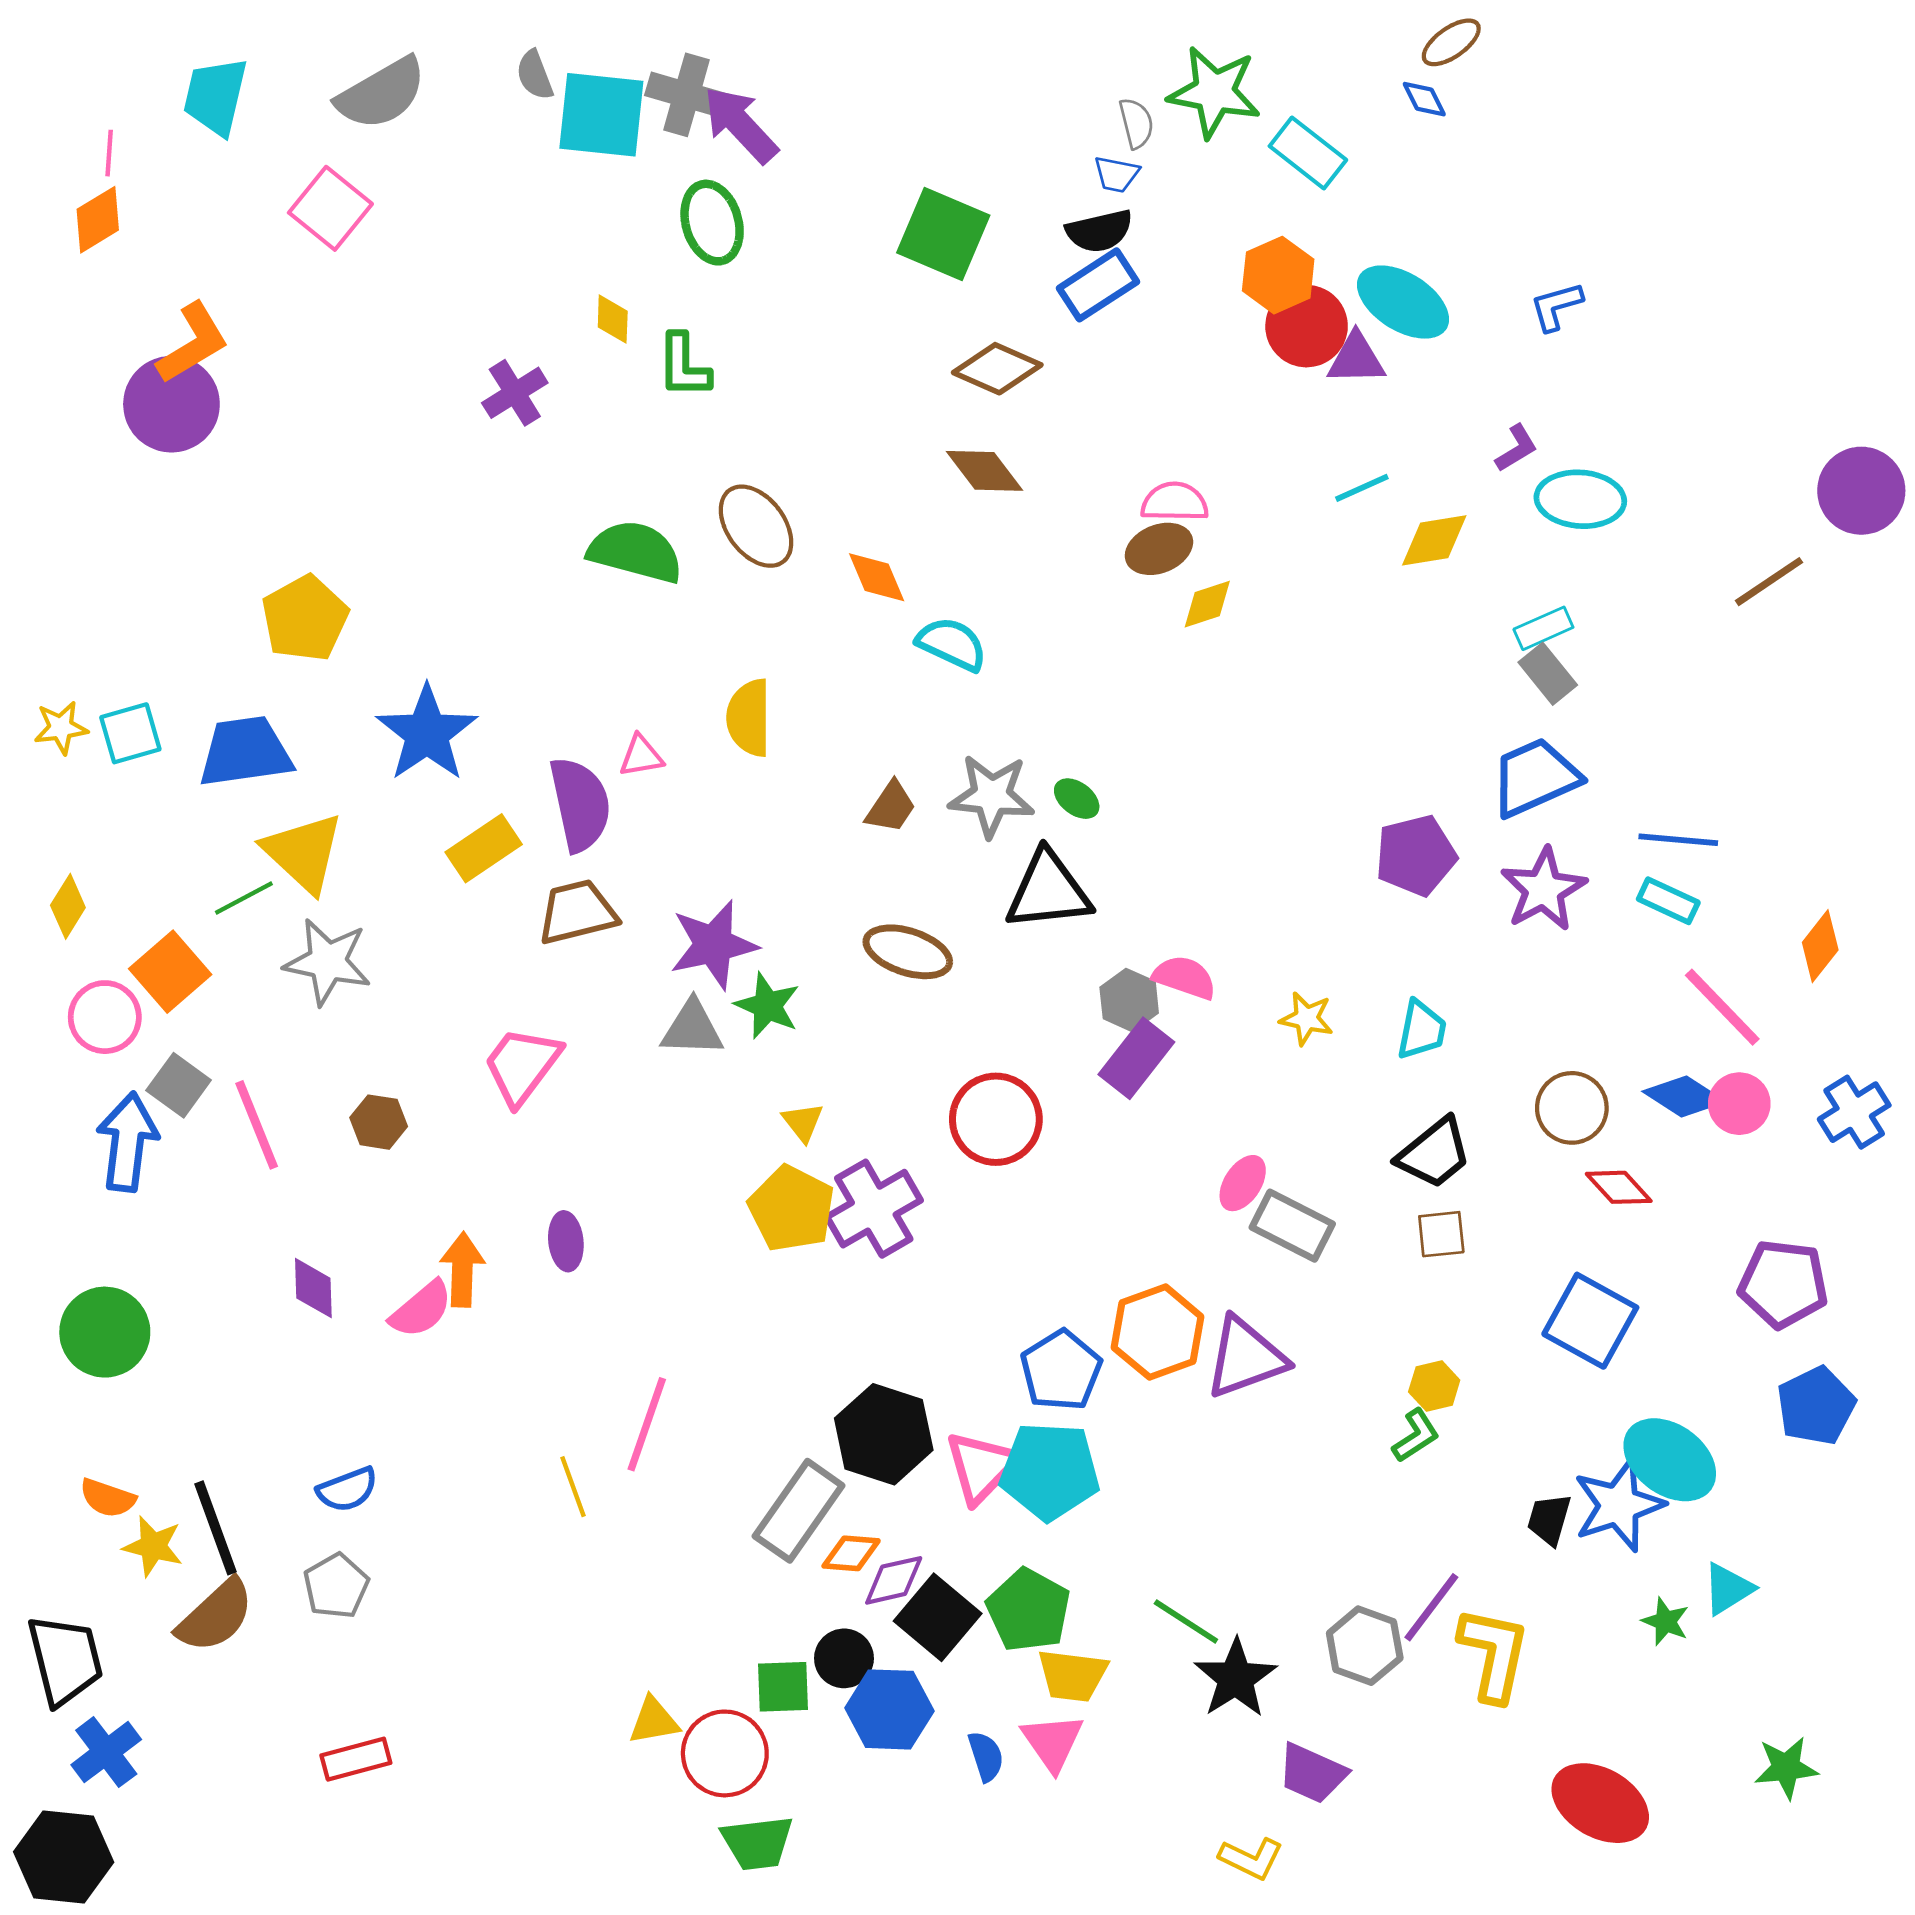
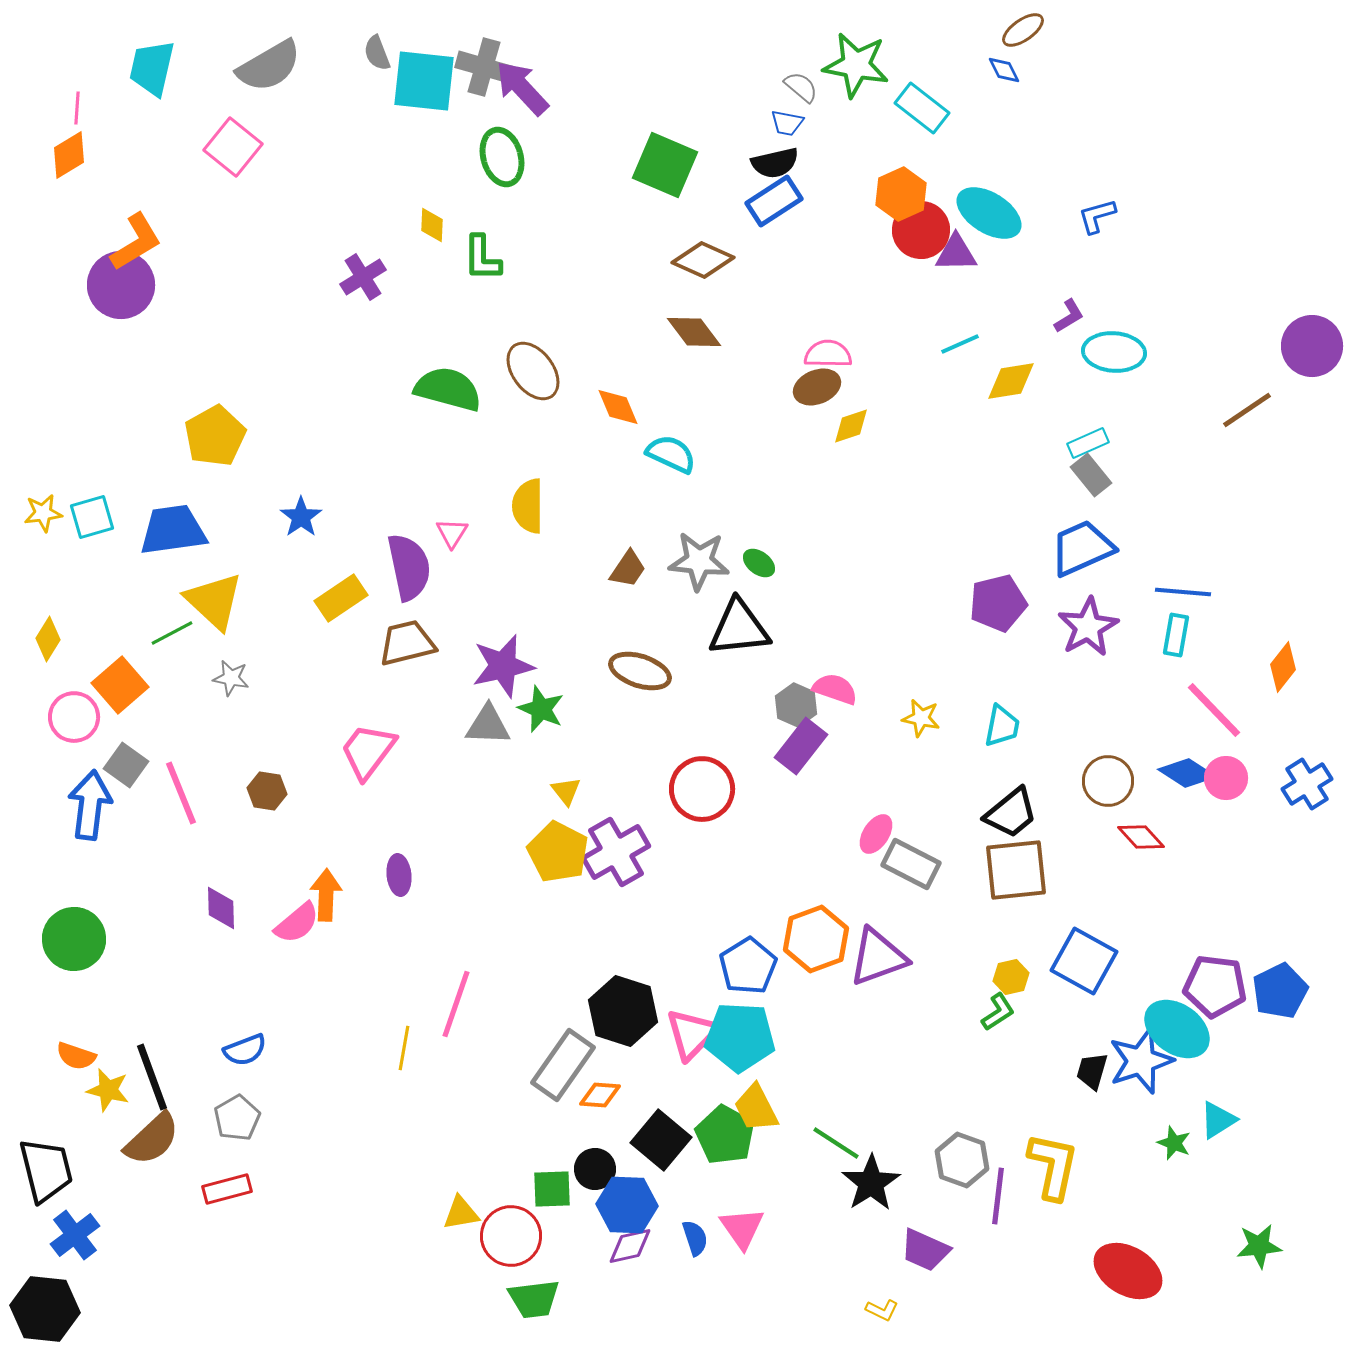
gray semicircle: (1136, 123) -> (801, 87), turned -36
blue star: (427, 733) -> (301, 517), size x0.6
pink triangle: (641, 756) -> (452, 533), turned -48
cyan rectangle: (1668, 901) -> (1176, 635), turned 75
gray star: (328, 962) -> (231, 678), size x0.6
brown square: (1441, 1234) -> (1016, 870), size x1.8
purple pentagon: (1783, 1284) -> (1215, 986), moved
blue square: (1590, 1321) -> (1084, 961), moved
yellow line: (573, 1487) -> (404, 1048), turned 30
purple diamond: (894, 1580) -> (630, 1246), moved
purple line: (1431, 1607) -> (998, 1196), moved, turned -30
yellow trapezoid: (1072, 1675) -> (756, 1108), moved, turned 56
red rectangle: (356, 1759) -> (227, 1189), moved
yellow L-shape: (1251, 1858) -> (882, 1310), size x0.7

